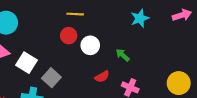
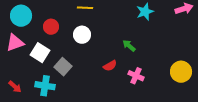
red circle: (69, 36) -> (51, 27), moved
white circle: (90, 45) -> (82, 35), moved

